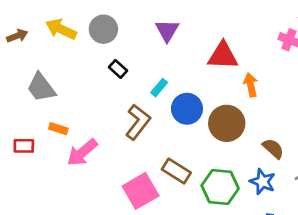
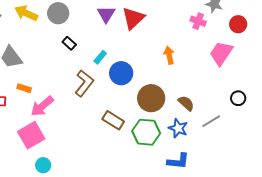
red triangle: (223, 56) -> (133, 18), moved, turned -45
brown circle: (227, 123) -> (151, 98), moved
pink square: (141, 191) -> (31, 135), moved

